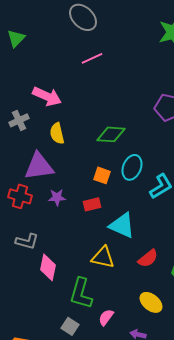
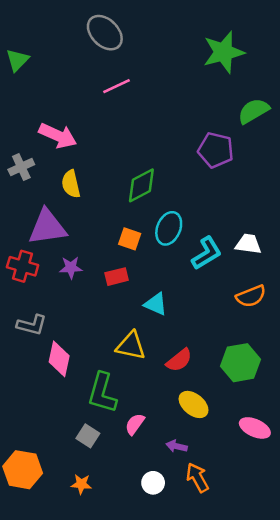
green diamond: (111, 134) -> (141, 185), turned -32
cyan triangle: (122, 225) -> (156, 304), size x0.7
red semicircle: (148, 258) -> (179, 360), moved

